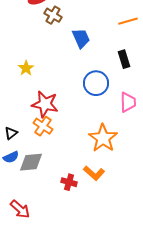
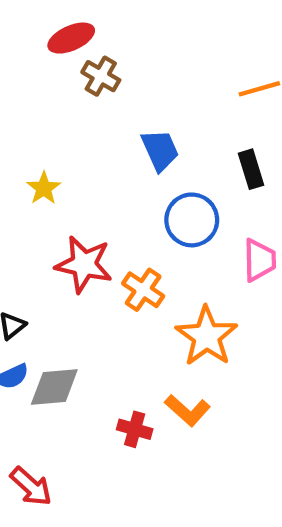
blue trapezoid: (81, 38) -> (160, 150), moved
orange cross: (43, 126) -> (143, 290), moved

